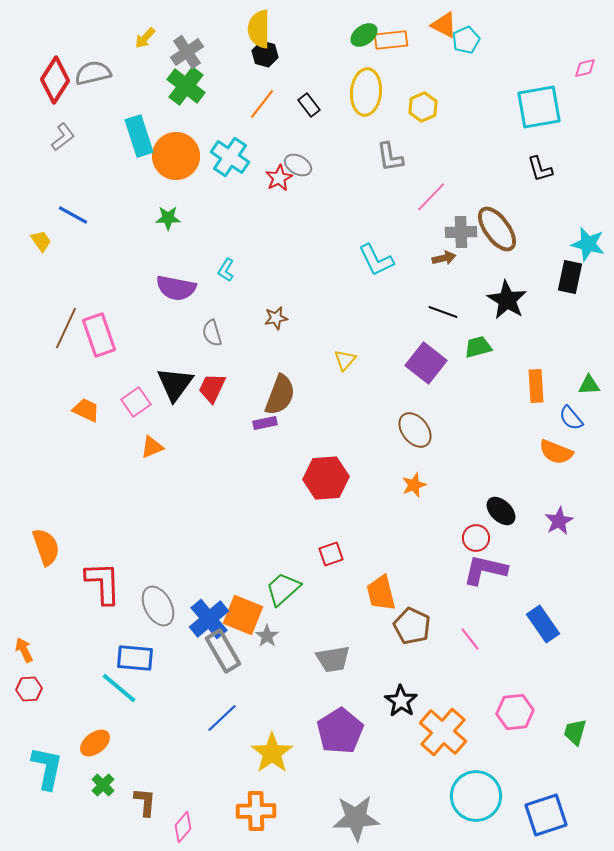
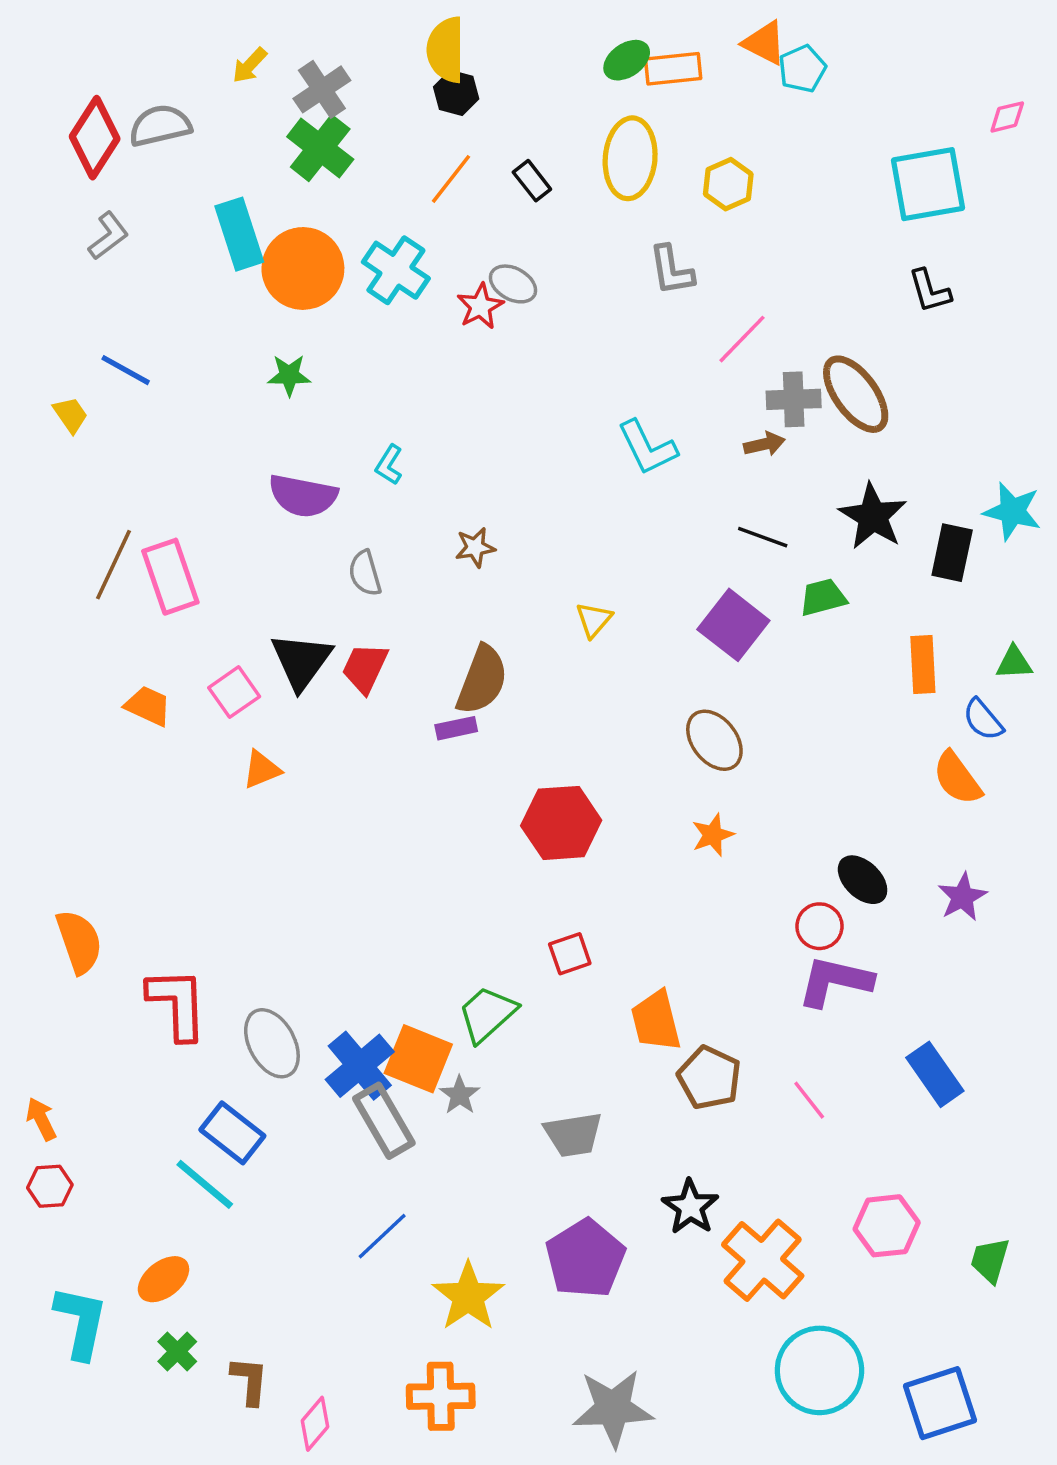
cyan star: (588, 244) -> (1012, 511), moved
black rectangle: (570, 277) -> (952, 553), moved
orange semicircle: (556, 452) -> (957, 778), turned 32
blue rectangle: (135, 658) -> (232, 1133), turned 33

